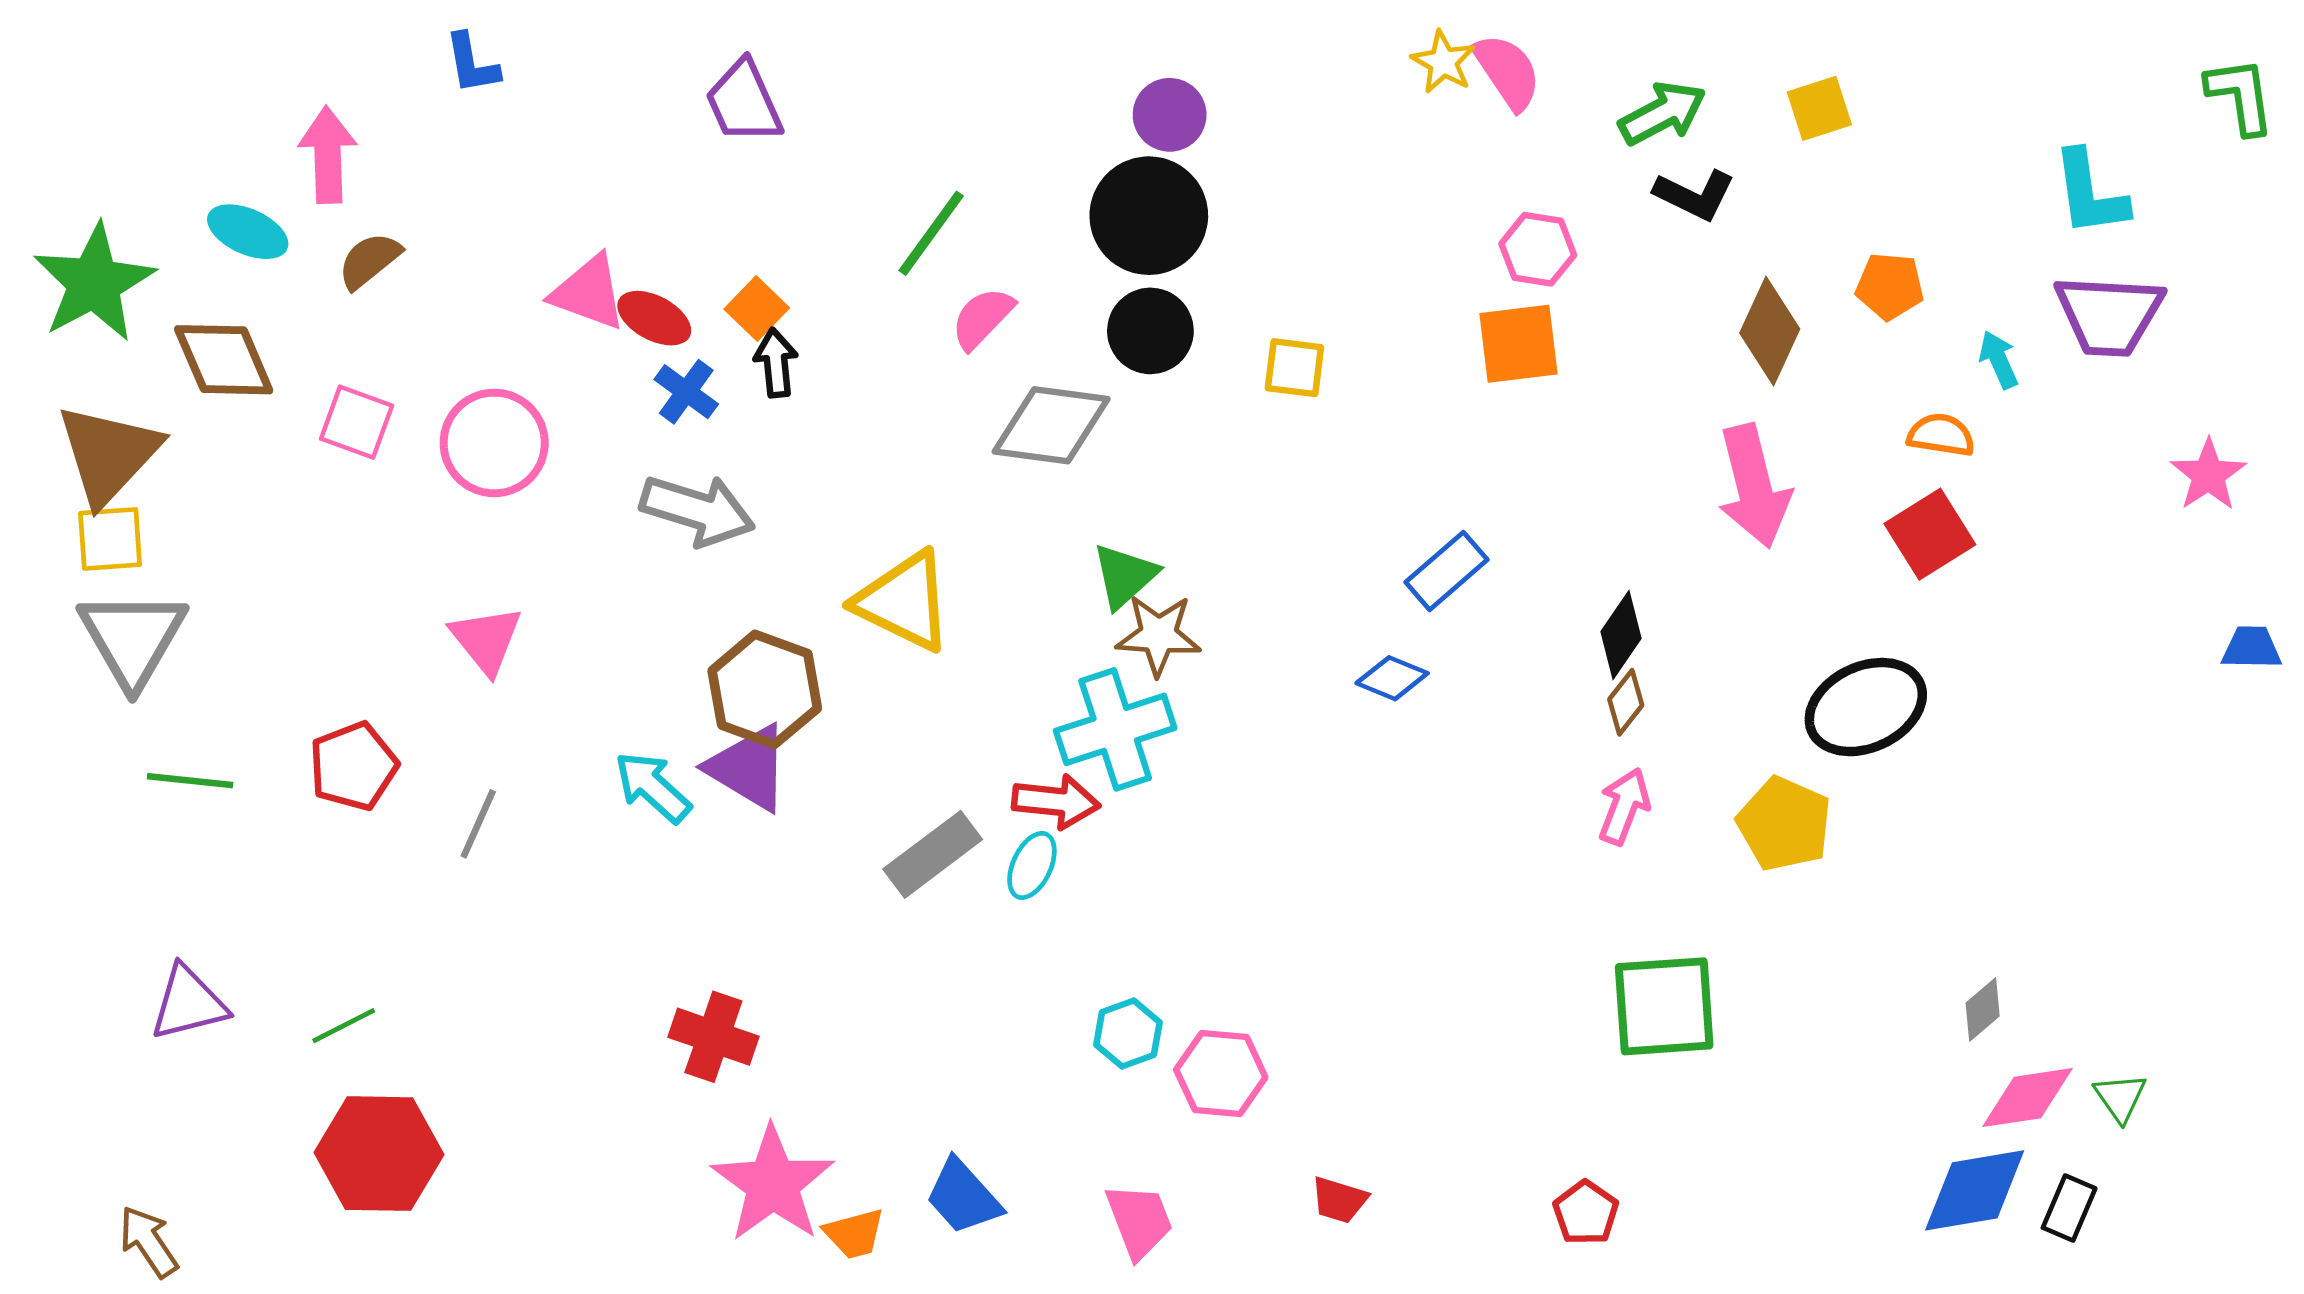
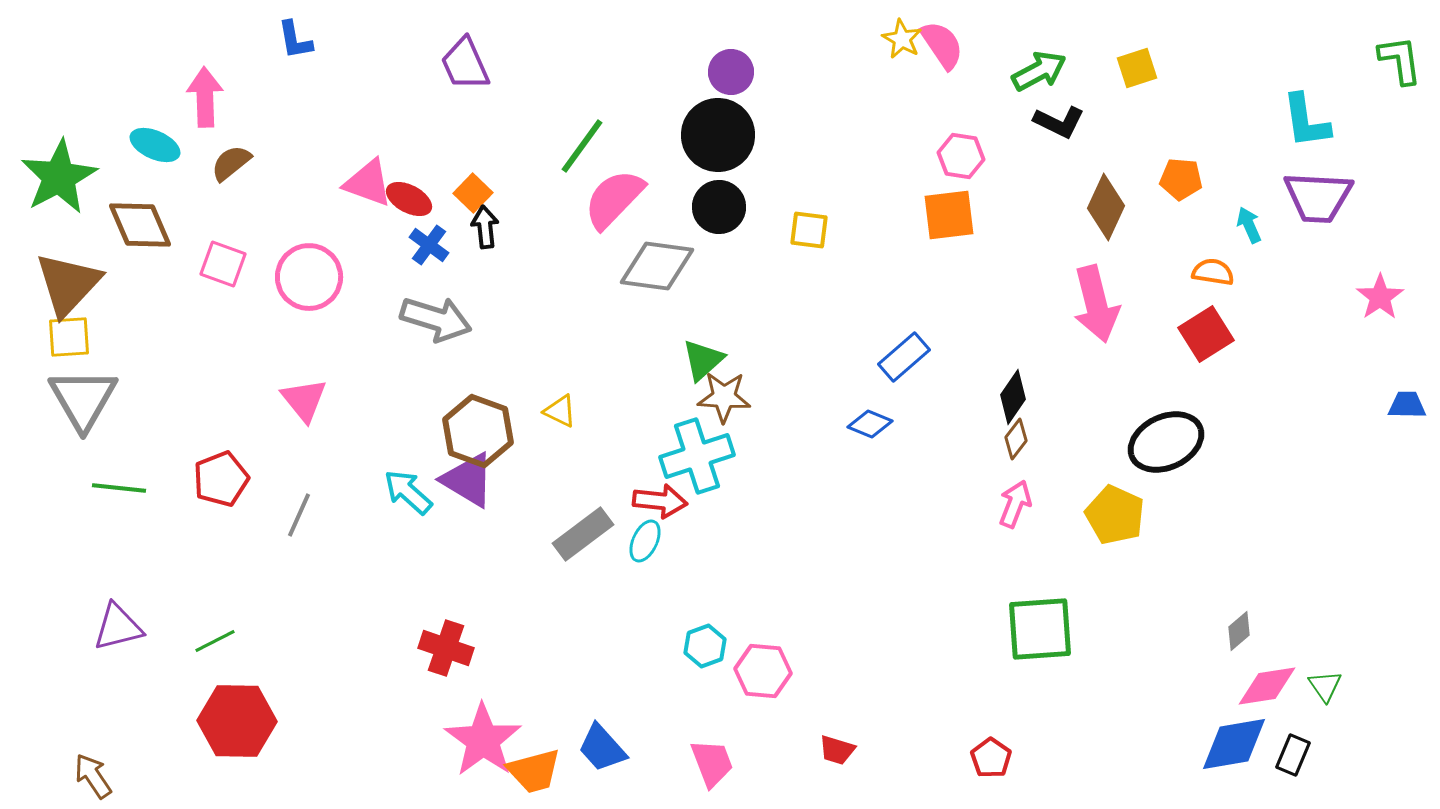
pink semicircle: (982, 318) -> (614, 199), size x1.5
yellow triangle: (904, 601) -> (560, 411), moved, size x0.5
orange trapezoid: (854, 1234) -> (534, 771), size x1.4

